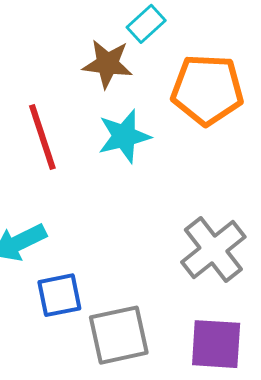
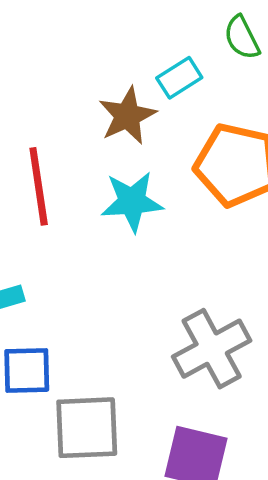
brown star: (107, 64) -> (127, 116), turned 30

